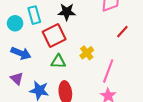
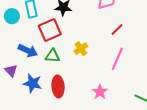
blue arrow: (21, 53) -> (28, 51), moved
pink line: (108, 71) -> (117, 59), moved

